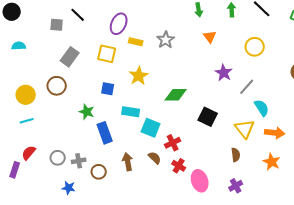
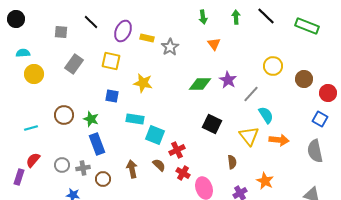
black line: (78, 15) -> (91, 22), moved
yellow rectangle: (136, 42) -> (147, 38), moved
yellow circle: (255, 47) -> (273, 66), moved
yellow star: (139, 76) -> (143, 83), turned -30
brown circle: (57, 86) -> (64, 115), moved
yellow circle: (26, 95) -> (34, 74), moved
green diamond: (176, 95) -> (200, 84), moved
blue rectangle: (105, 133) -> (97, 144), moved
brown semicircle: (236, 155) -> (232, 162), moved
orange star: (272, 162) -> (265, 181), moved

